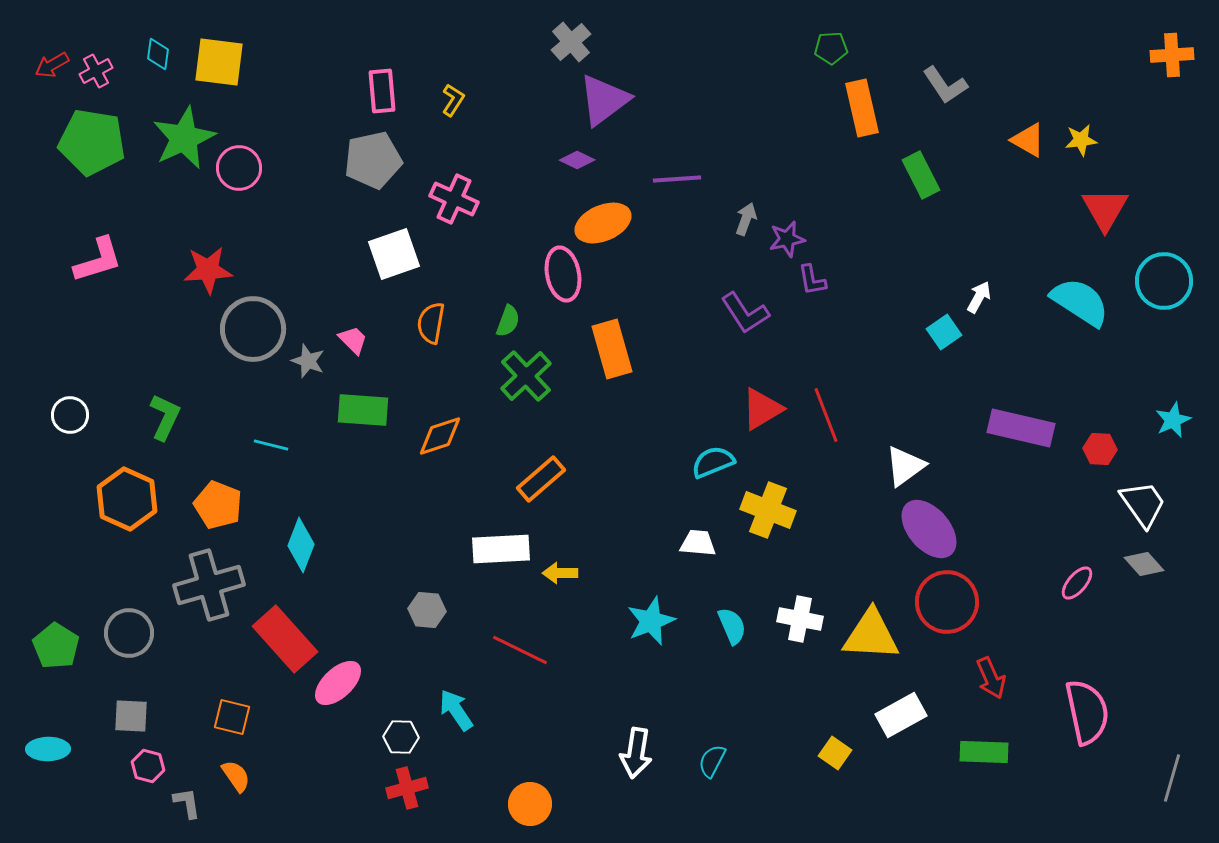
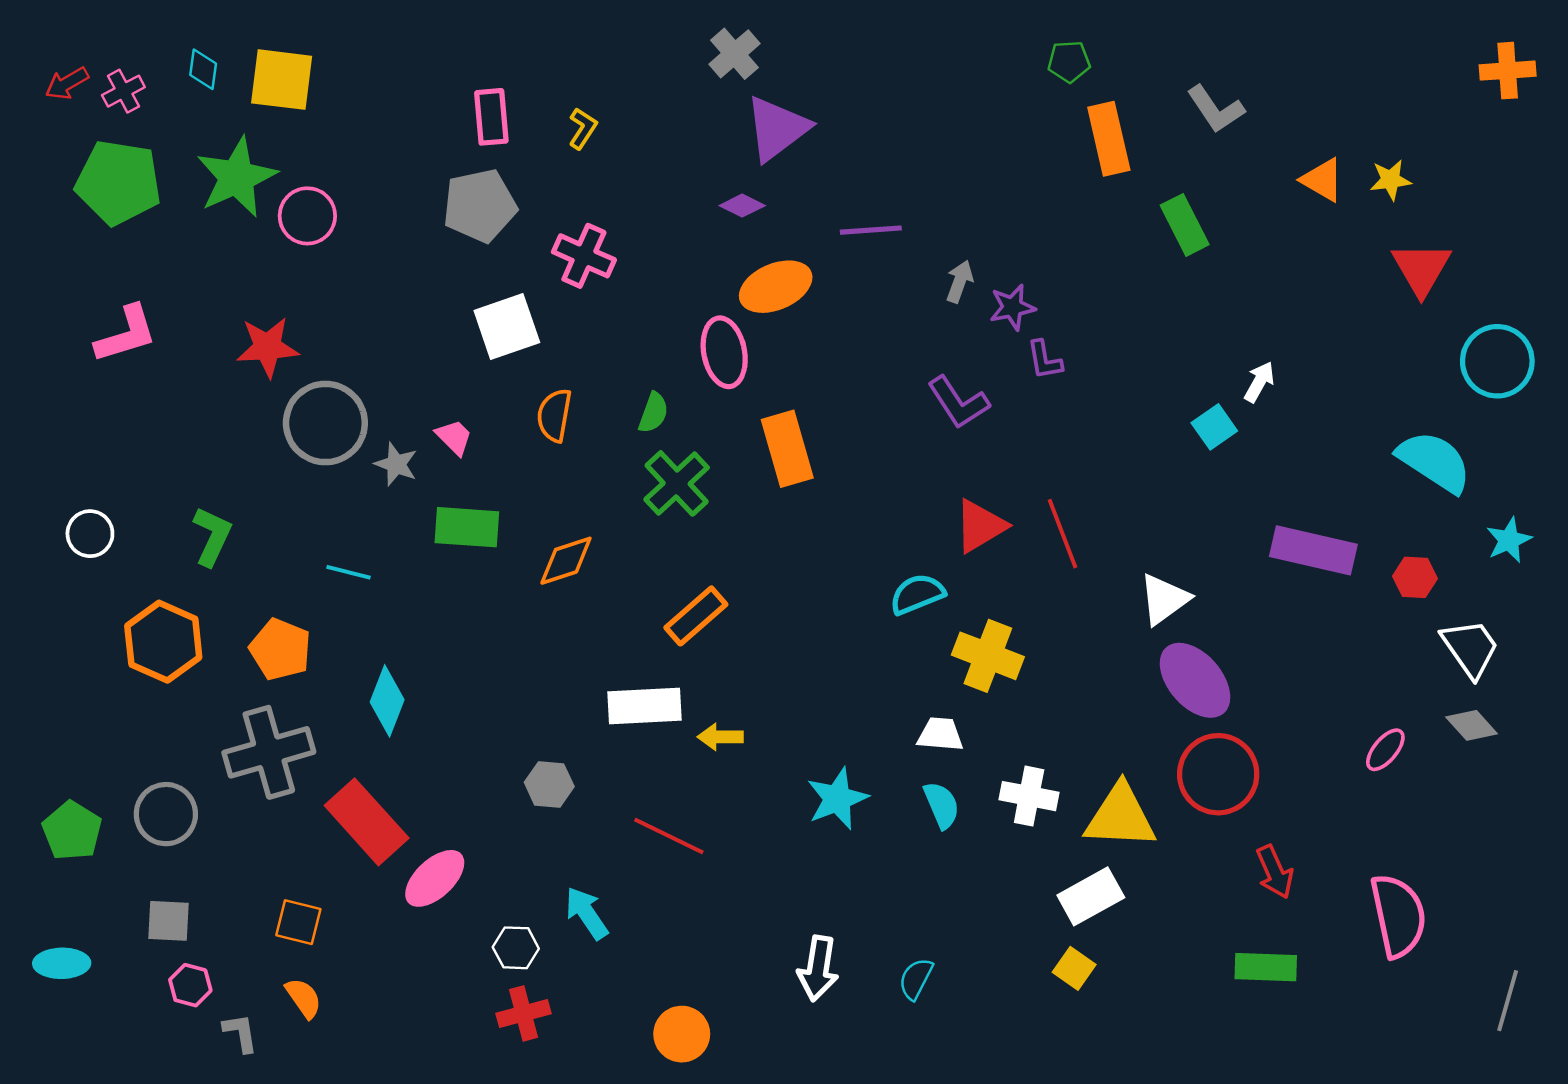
cyan semicircle: (1080, 302) -> (1434, 462), moved
white trapezoid: (698, 543) -> (940, 734), moved
white rectangle: (901, 715) -> (1091, 896), moved

